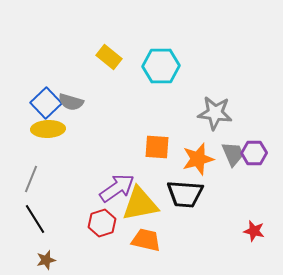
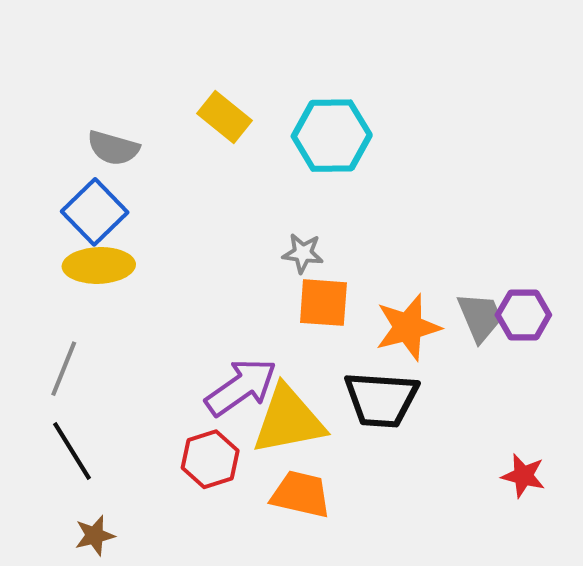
gray semicircle: (71, 102) -> (113, 148), moved
gray star: (215, 113) -> (303, 253), moved, size x0.6

